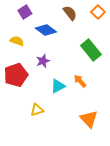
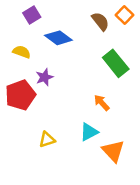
brown semicircle: (70, 13) -> (100, 21), moved
purple star: (43, 61) -> (44, 77), moved
cyan triangle: (58, 86) -> (89, 132), moved

